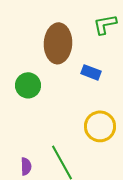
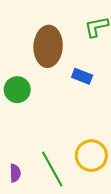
yellow circle: (100, 126) -> (91, 156), moved

